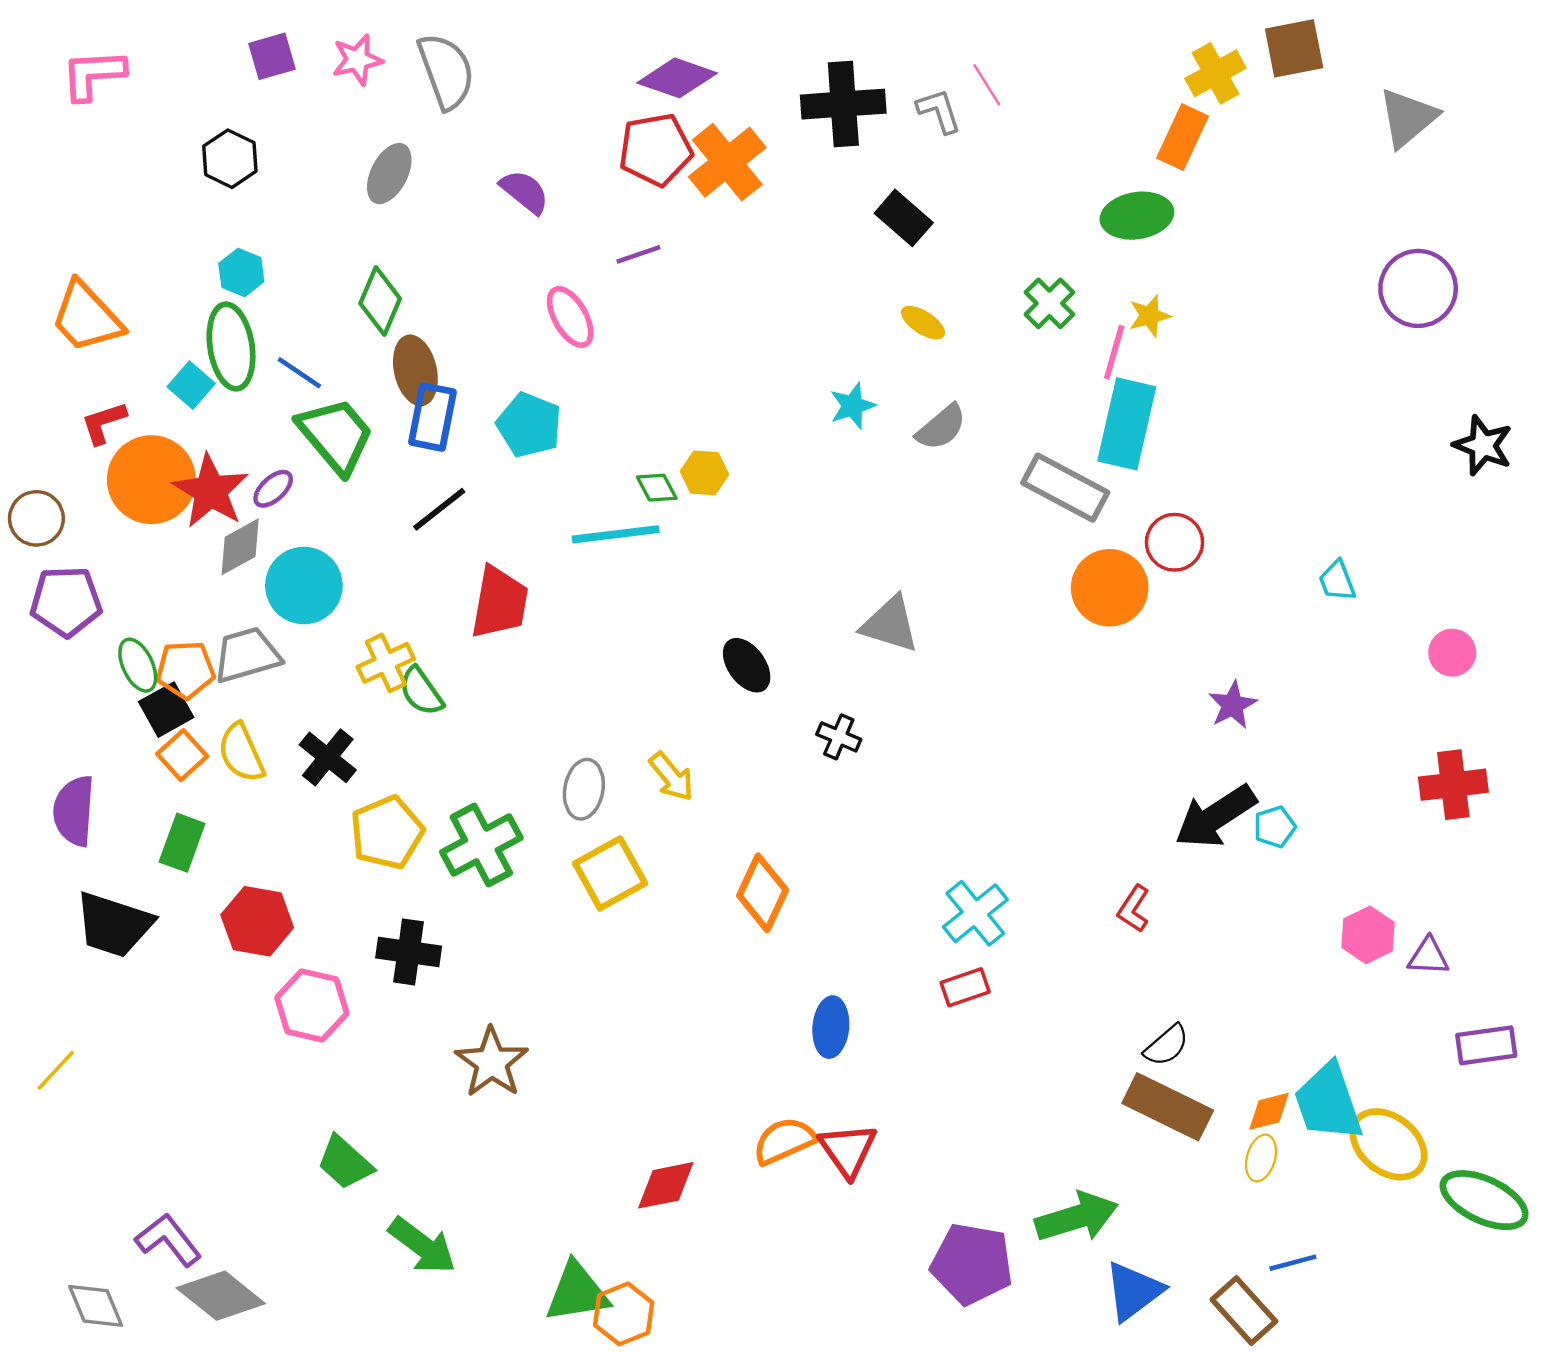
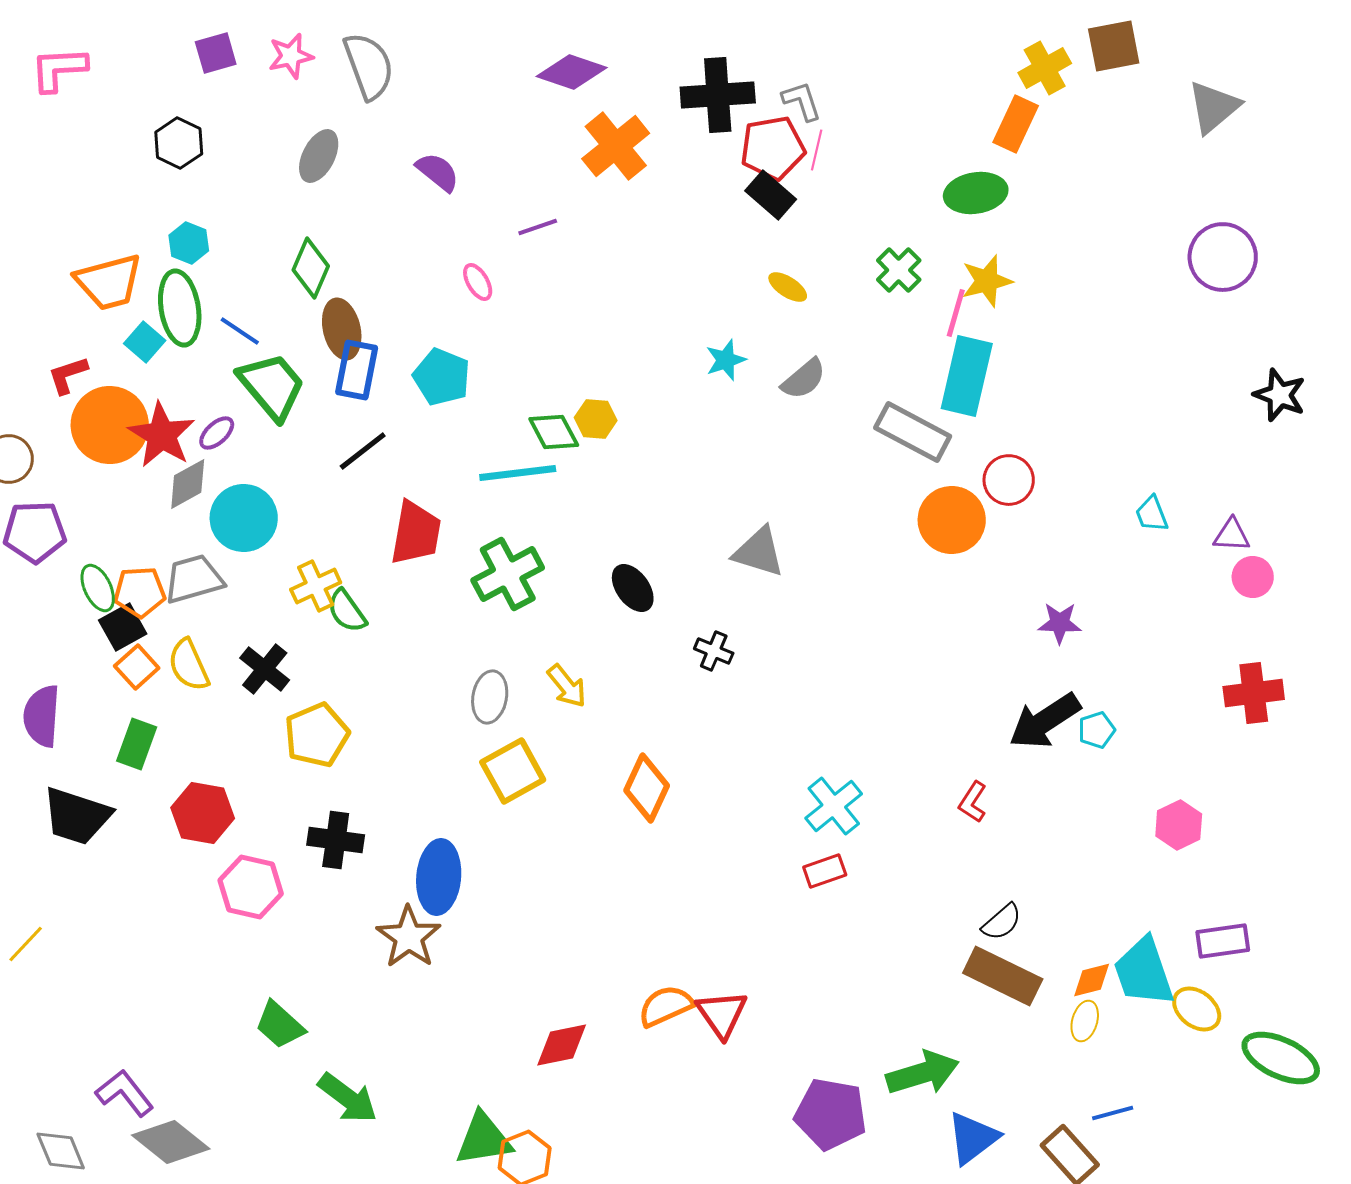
pink line: (987, 85) -> (817, 150), moved, turned 45
red pentagon: (656, 150) -> (773, 148), moved
yellow star: (1149, 316) -> (987, 281), size x1.4
orange trapezoid: (86, 317) -> (109, 282), moved, turned -62
pink ellipse: (570, 317) -> (478, 282), size x0.7
green diamond: (657, 488) -> (554, 432), size x1.4
purple star: (1233, 705) -> (1060, 623), turned 30
green cross: (481, 845) -> (508, 574), moved
purple triangle: (1428, 957) -> (1232, 535), moved
blue ellipse: (831, 1027) -> (439, 877), moved, size x1.4
purple rectangle: (1486, 1045) -> (1223, 941), moved
yellow ellipse: (1388, 1144) -> (1197, 1009), size x0.7

